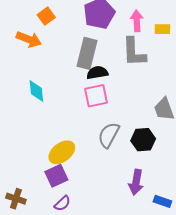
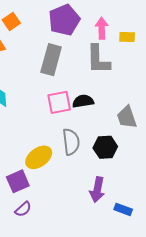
black semicircle: (97, 73) -> (83, 101), moved
gray semicircle: (109, 135) -> (71, 142), turned 144
yellow ellipse: (62, 152) -> (39, 157), moved

